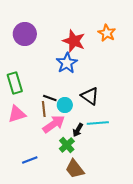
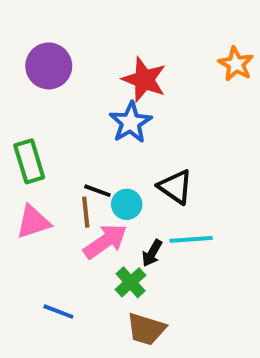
orange star: (107, 33) -> (236, 64), moved
blue line: (30, 160) -> (58, 312), turned 42
brown trapezoid: (75, 169) -> (146, 329), turned -35

